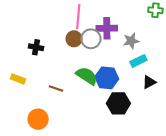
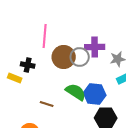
pink line: (78, 17) -> (45, 36), moved
brown circle: (74, 39) -> (64, 57), size x1.5
yellow rectangle: (18, 79) -> (15, 78), moved

